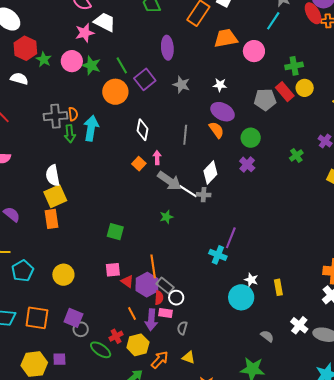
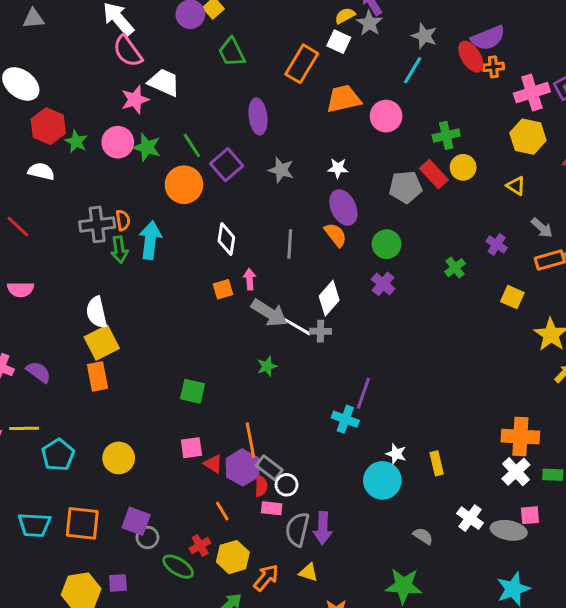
purple ellipse: (223, 112) -> (343, 208), turned 40
orange square: (139, 164) -> (223, 289), turned 32
purple arrow: (151, 320) -> (323, 528), moved
gray semicircle: (182, 328) -> (297, 529), size x1.6

